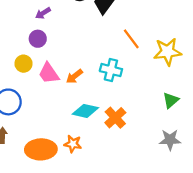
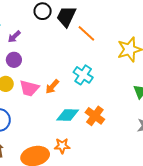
orange line: (131, 39) -> (86, 33), moved
cyan cross: (111, 70) -> (83, 75), turned 30
pink trapezoid: (49, 73) -> (29, 88), turned -30

